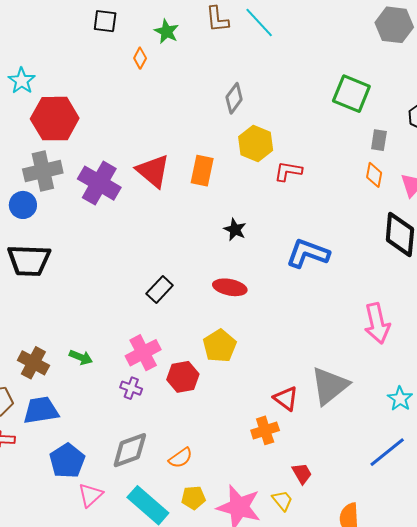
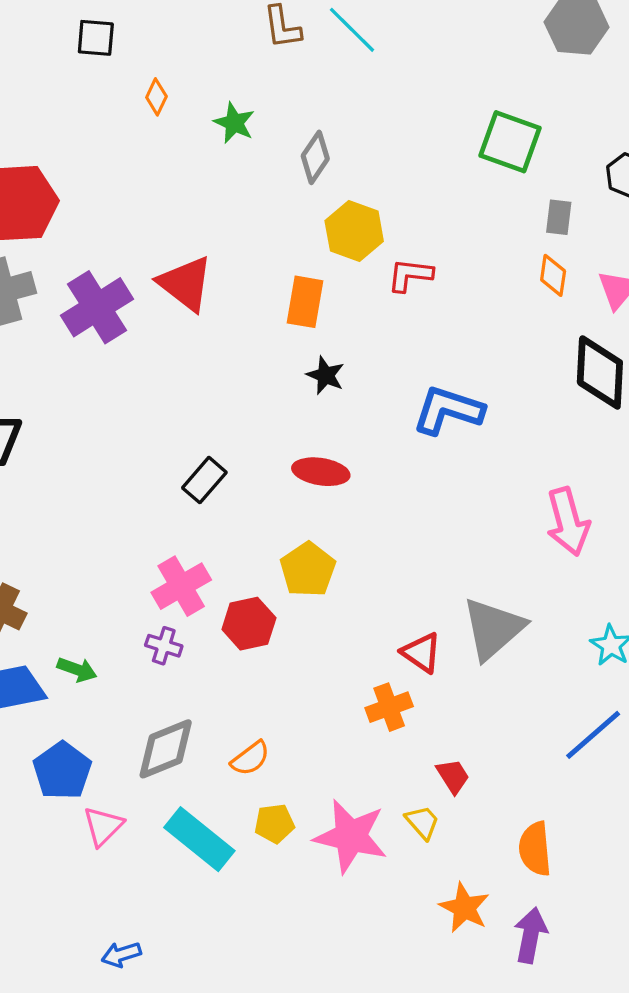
green star: (167, 32) -> (234, 123), moved
orange rectangle: (202, 171) -> (305, 302), moved
purple cross: (99, 183) -> (97, 307), turned 30
green arrow: (81, 357) -> (77, 669), moved

